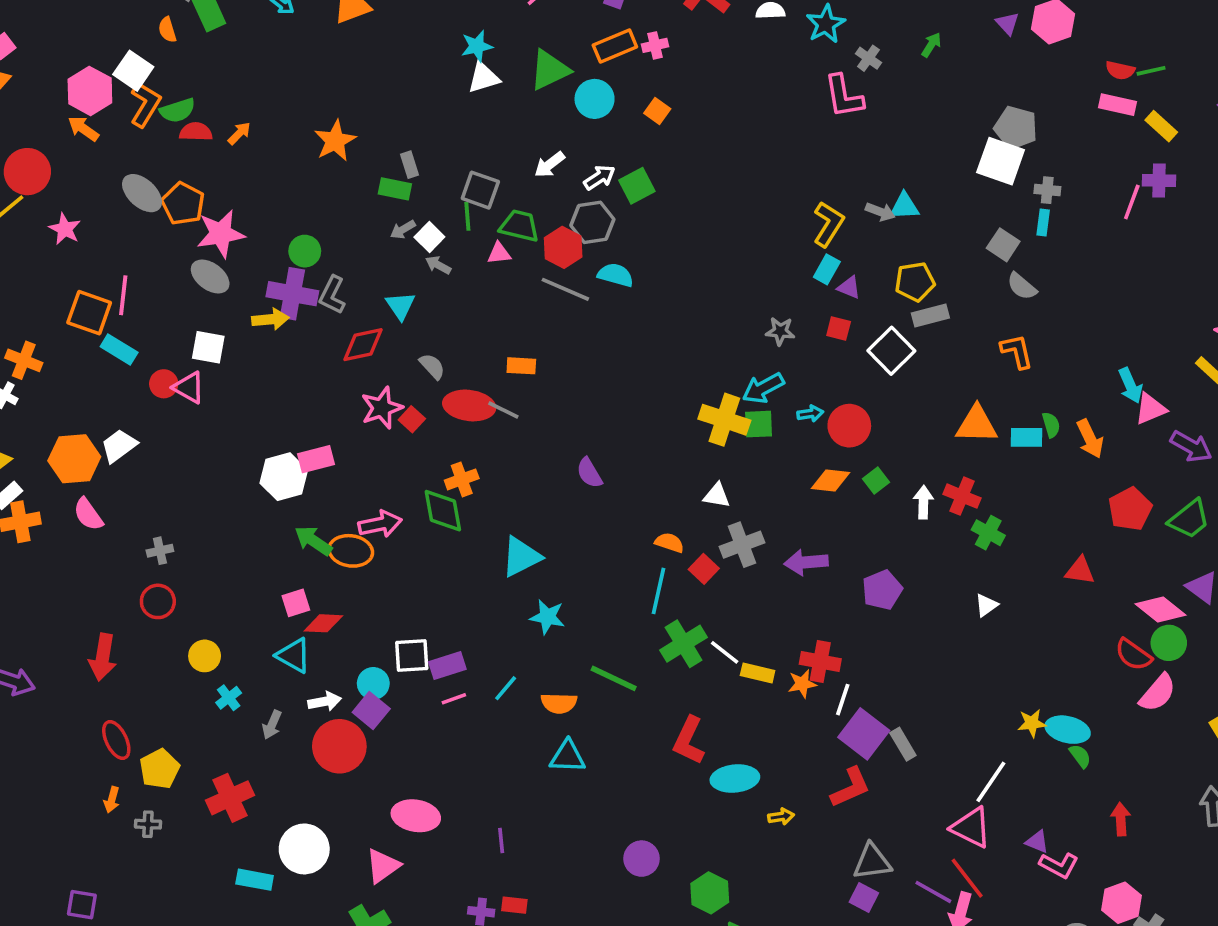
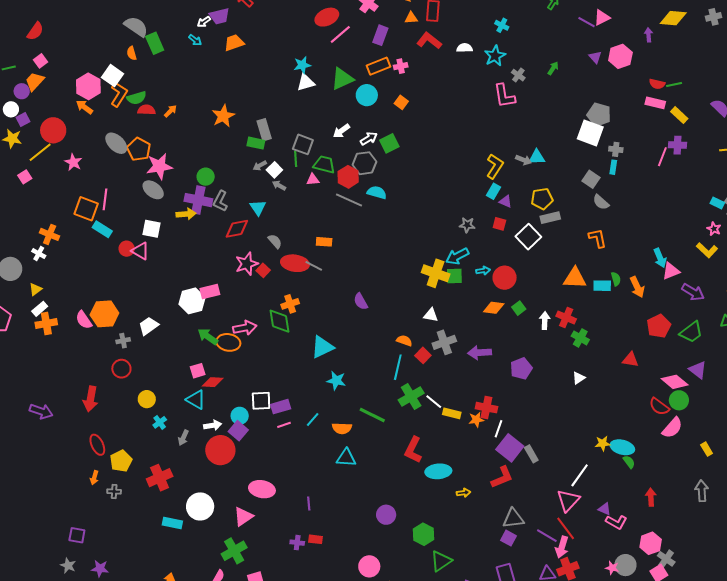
gray rectangle: (410, 165) -> (264, 130), size x1.5
white trapezoid: (119, 446) -> (149, 326), moved
orange hexagon: (74, 459) -> (104, 314), moved
pink triangle: (971, 828) -> (568, 500), turned 45

